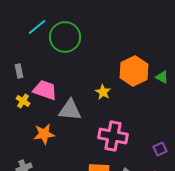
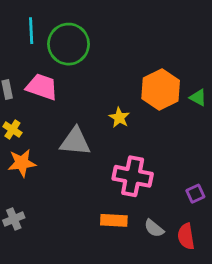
cyan line: (37, 27) -> (31, 31), turned -54
pink trapezoid: (45, 90) -> (42, 87), moved
orange star: (44, 134) -> (22, 163), moved

